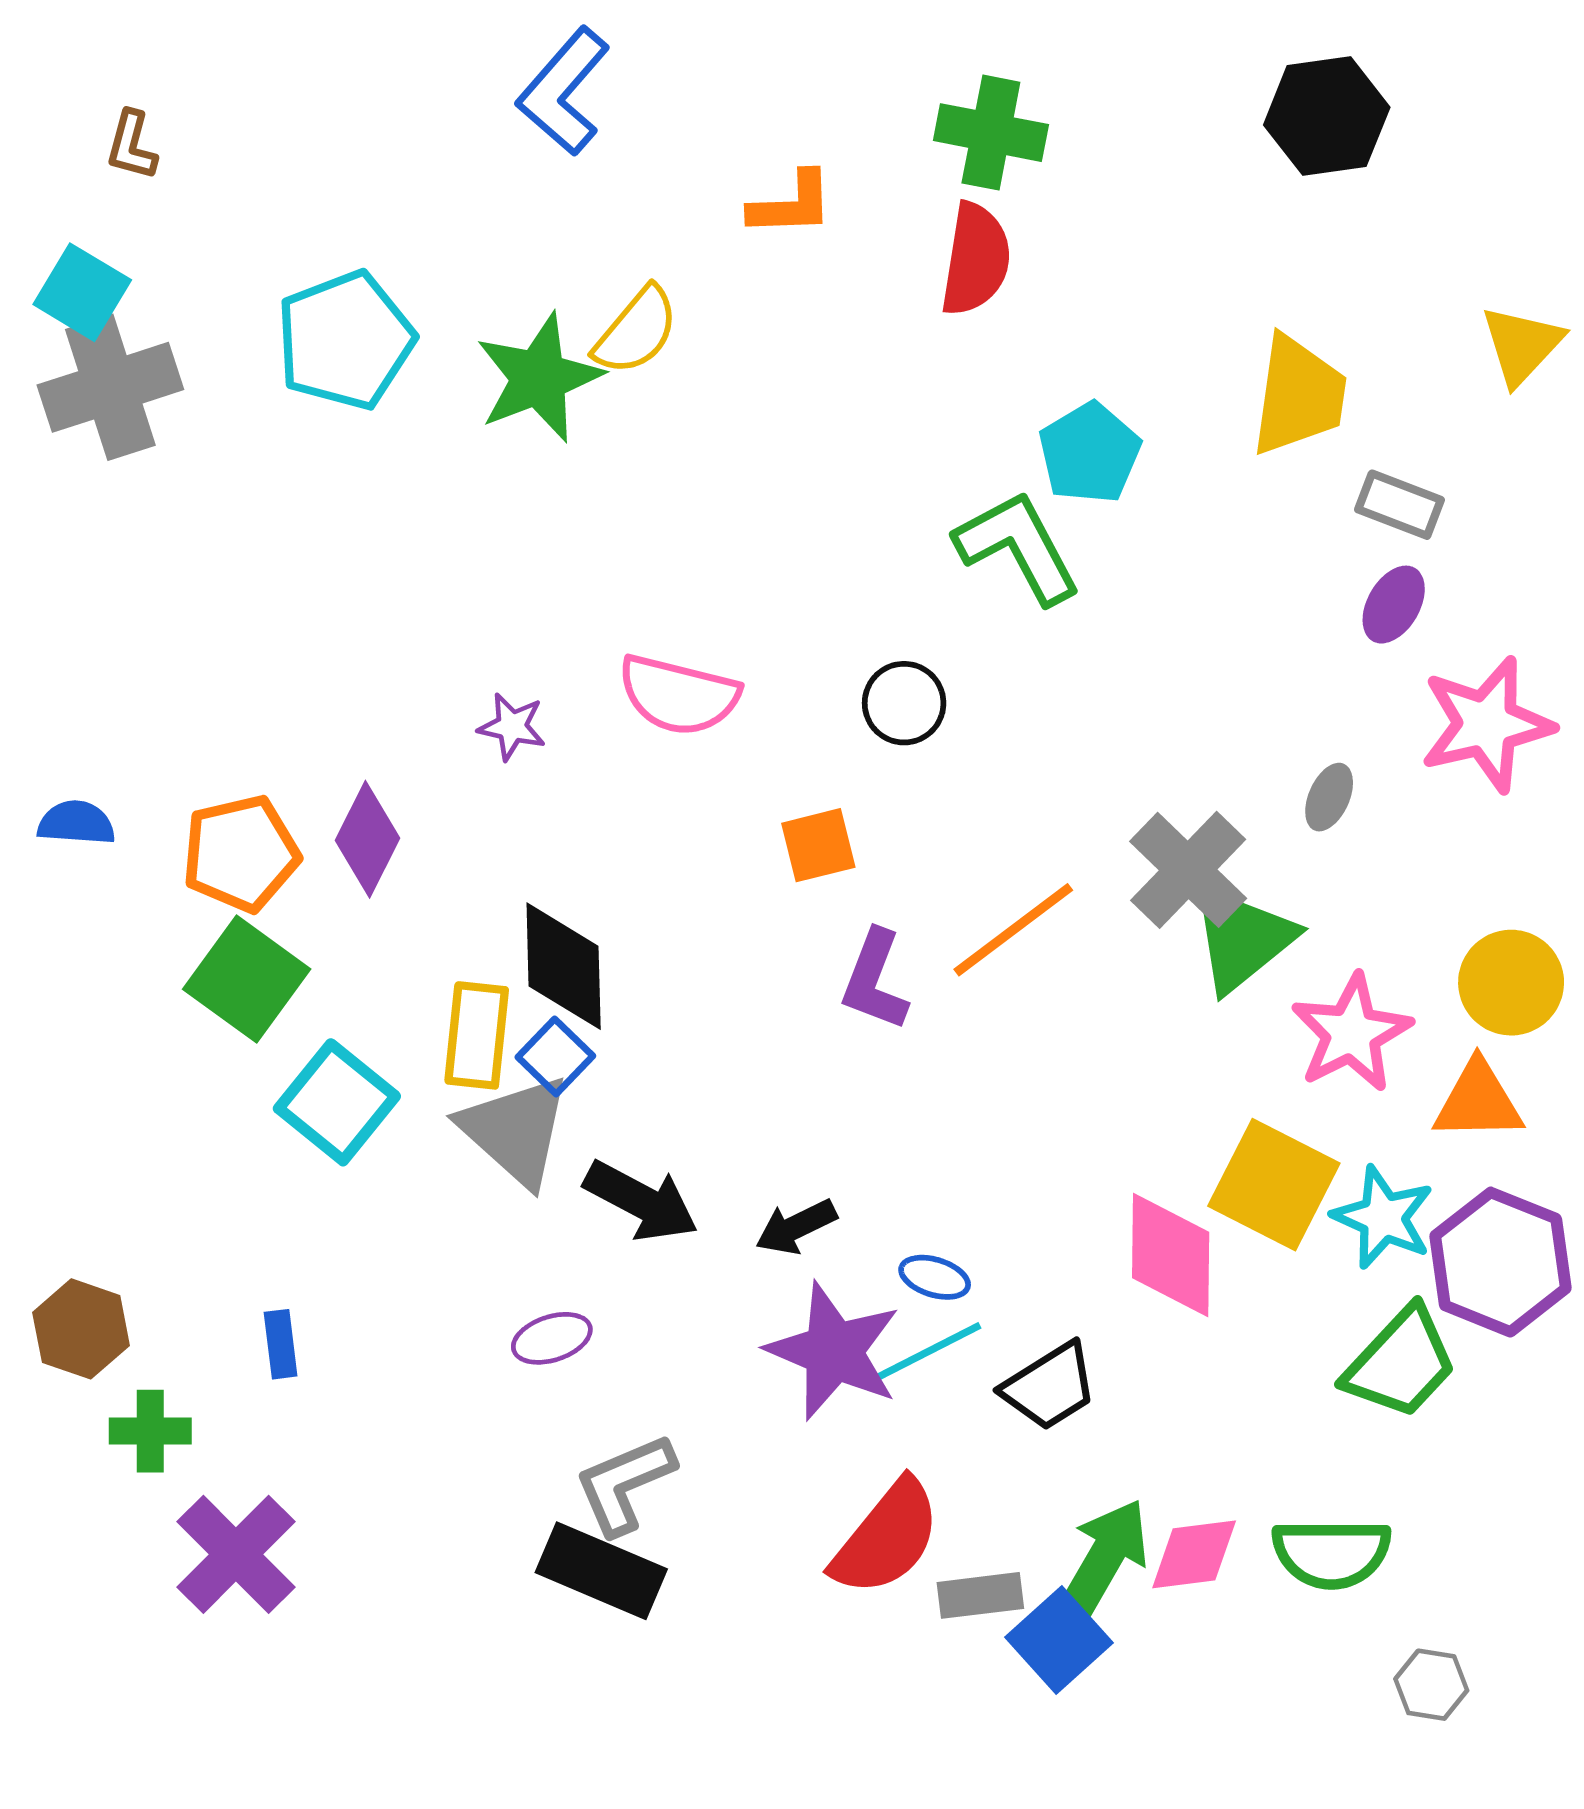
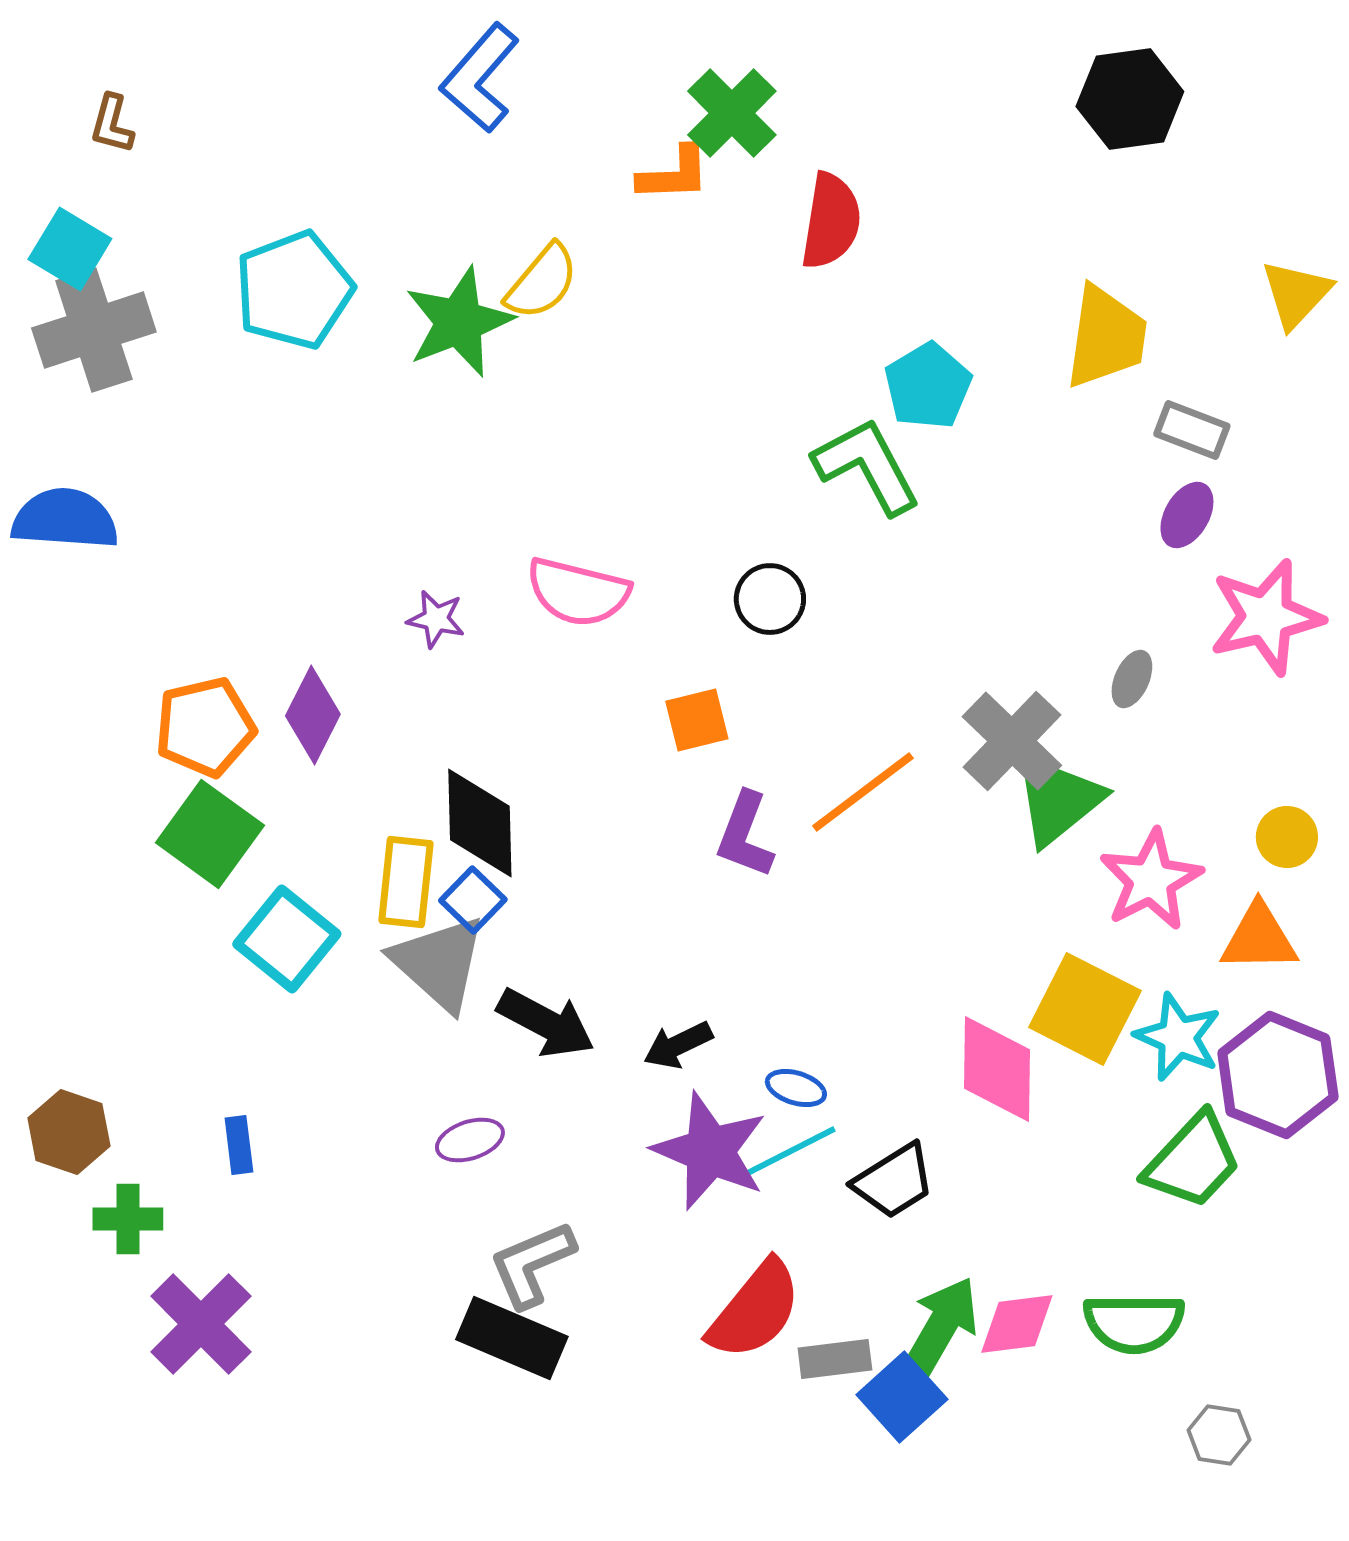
green cross: (991, 133) -> (732, 113), moved, turned 34
blue semicircle: (76, 823) -> (65, 519), moved, size x1.6
yellow circle: (1511, 983) -> (1287, 837), size x0.7

